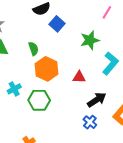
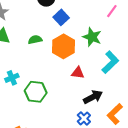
green star: (90, 40) -> (92, 37), turned 30
green semicircle: (33, 49) -> (35, 40), turned -88
orange hexagon: (47, 69) -> (63, 46), moved

